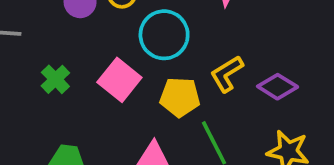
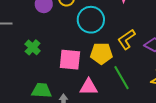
pink square: (119, 80) -> (70, 60), moved, turned -30

